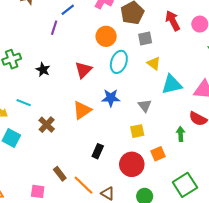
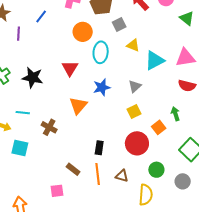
purple line: (54, 28) -> (19, 34), moved
black star: (43, 70) -> (33, 78), size x1.5
gray triangle: (145, 106) -> (135, 86), turned 40
green arrow: (181, 134) -> (175, 114), moved
black rectangle: (98, 151) -> (99, 148), moved
orange line: (84, 185) -> (98, 174), turned 55

